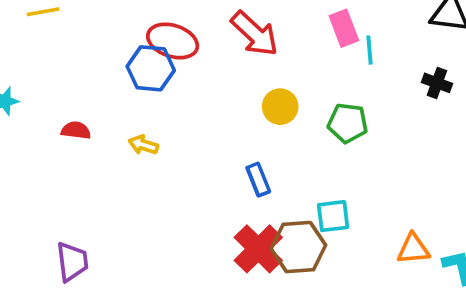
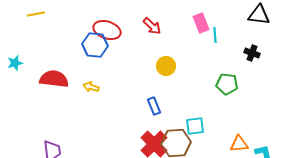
red arrow: (255, 34) -> (152, 26), size x0.7
green pentagon: (348, 123) -> (227, 84), moved
red semicircle: (76, 130) -> (54, 79), size x1.8

